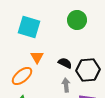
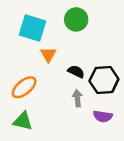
green circle: (77, 20) -> (76, 19), moved
orange triangle: (37, 57) -> (48, 55), moved

